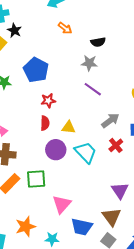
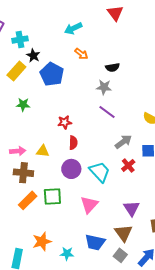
blue pentagon: (36, 70) -> (52, 74), moved
red semicircle: (45, 123) -> (73, 143), moved
yellow triangle: (69, 127) -> (43, 151), moved
pink triangle: (62, 204) -> (89, 205), moved

